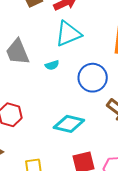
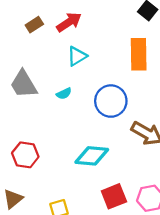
cyan triangle: (68, 34) -> (77, 56), size x0.7

